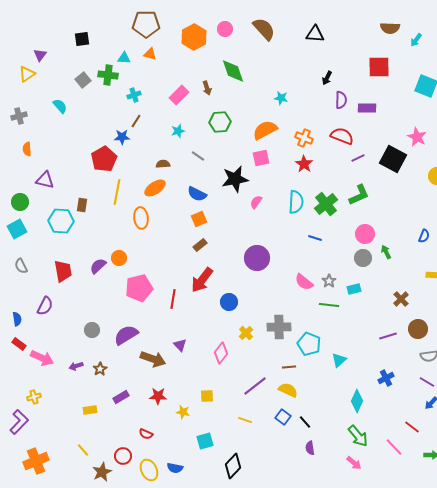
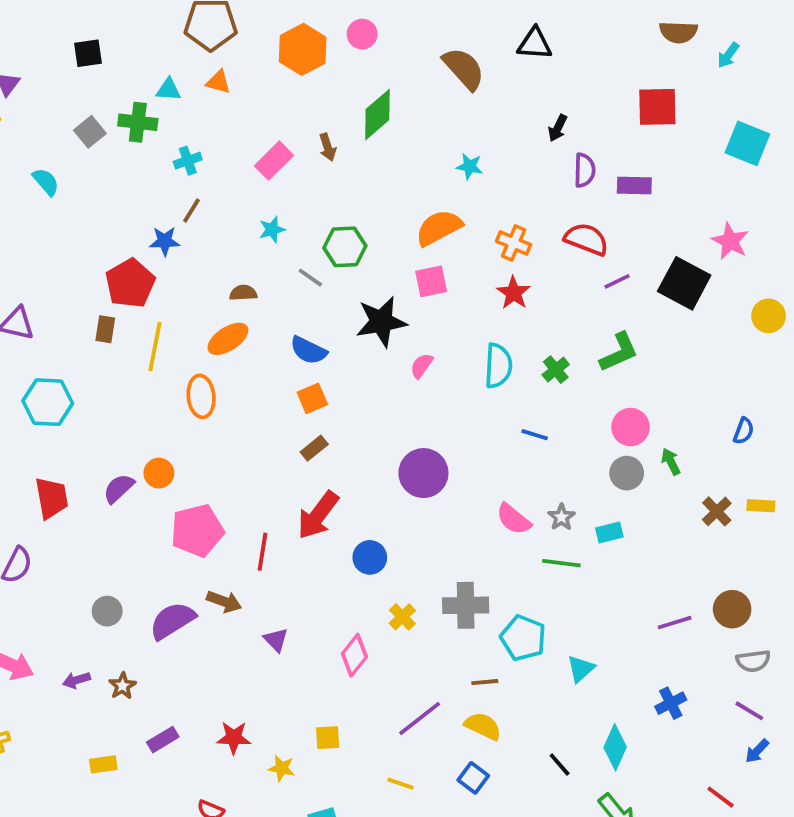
brown semicircle: (264, 29) -> (464, 69), moved
green diamond: (233, 71) -> (377, 115), turned 68
green hexagon: (220, 122) -> (345, 247), moved
green cross: (326, 204) -> (556, 370), size x0.6
brown rectangle: (82, 205) -> (105, 329), moved
brown cross: (401, 299) -> (717, 511), moved
brown arrow: (153, 359) -> (224, 602), moved, size x0.7
black line: (305, 422) -> (560, 764), moved

